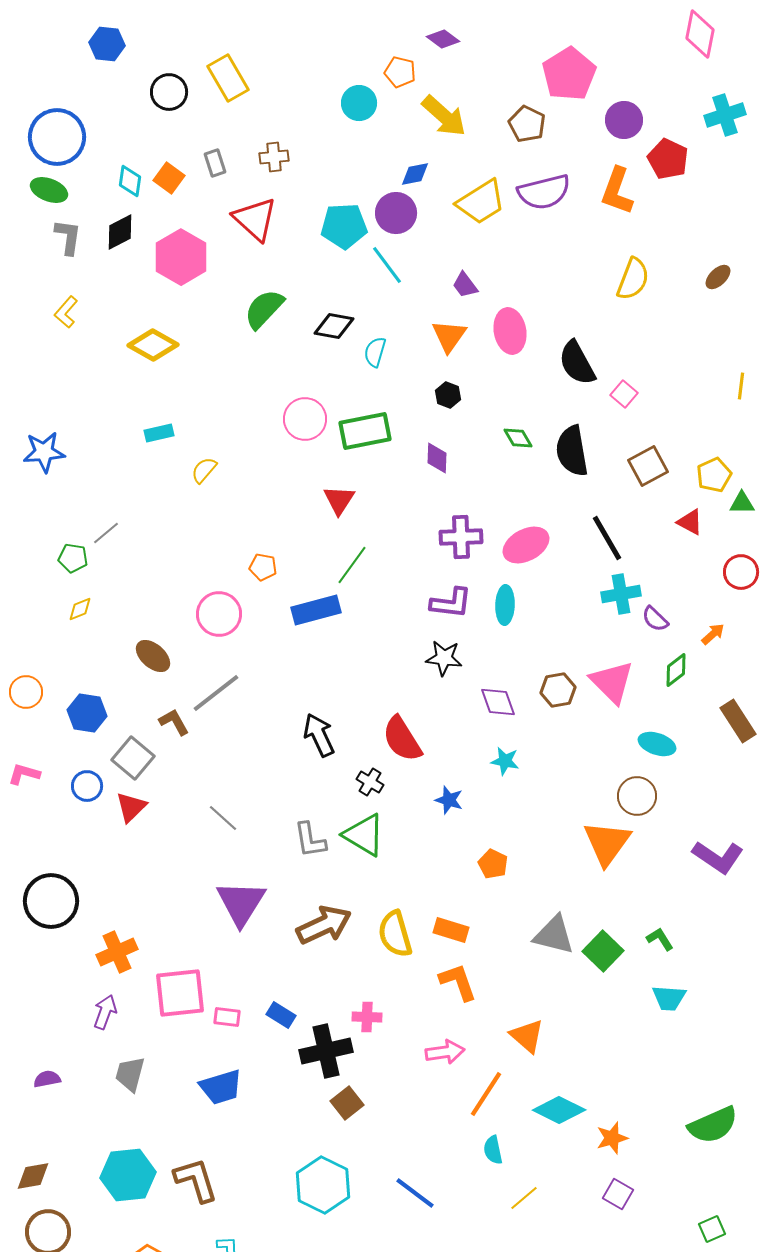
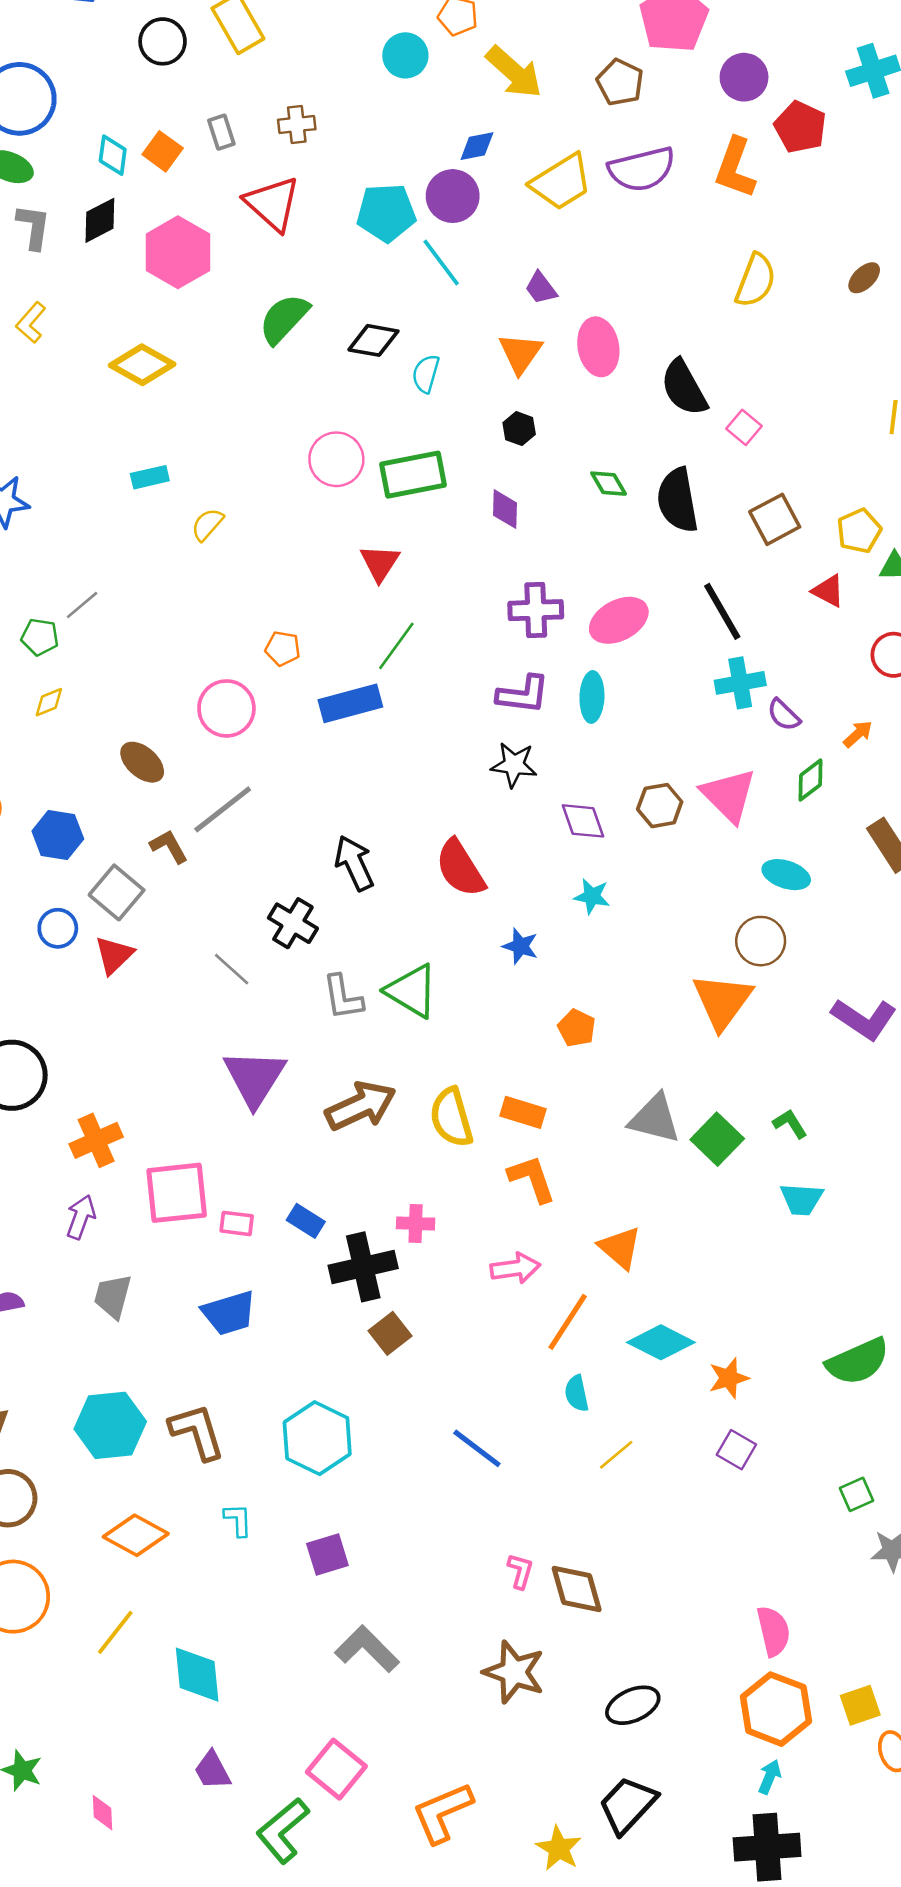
black cross: (370, 782) -> (293, 923), moved, size x1.4
cyan hexagon: (323, 1185) -> (317, 1438), moved

